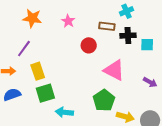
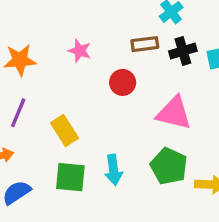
yellow rectangle: (38, 71) -> (64, 130), moved
green square: (45, 93) -> (70, 177), turned 36
cyan arrow: (64, 112) -> (114, 170), moved, turned -90

